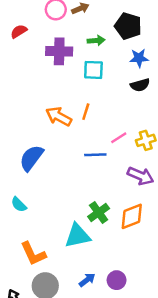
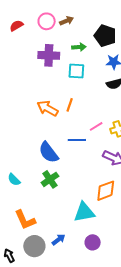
red semicircle: (19, 31) -> (16, 26), moved
blue semicircle: (31, 158) -> (49, 152), moved, turned -75
green cross: (99, 212) -> (50, 179), moved
cyan triangle: (78, 236) -> (84, 212), moved
blue arrow: (87, 280) -> (59, 240), moved

